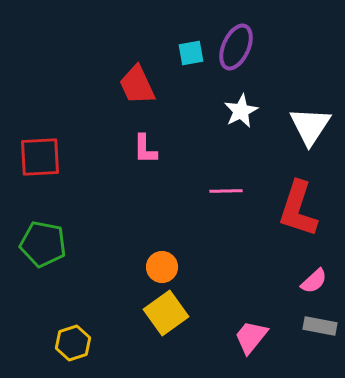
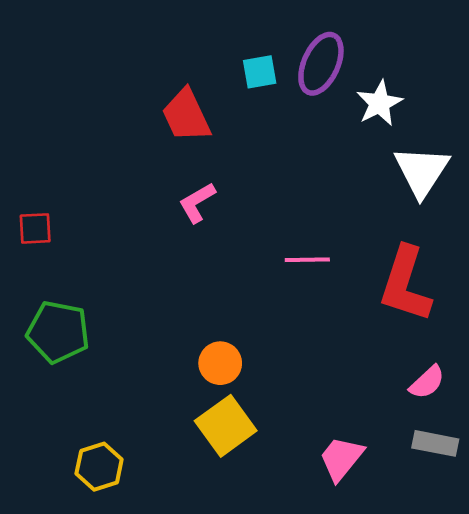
white star: (241, 111) -> (379, 103), moved
pink L-shape: (145, 149) -> (197, 203), turned 60
red square: (40, 157) -> (35, 228), moved, size x0.6

